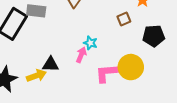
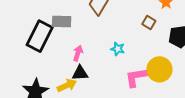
brown square: (124, 19) -> (149, 22), turned -32
pink arrow: (81, 55) -> (78, 53), moved

